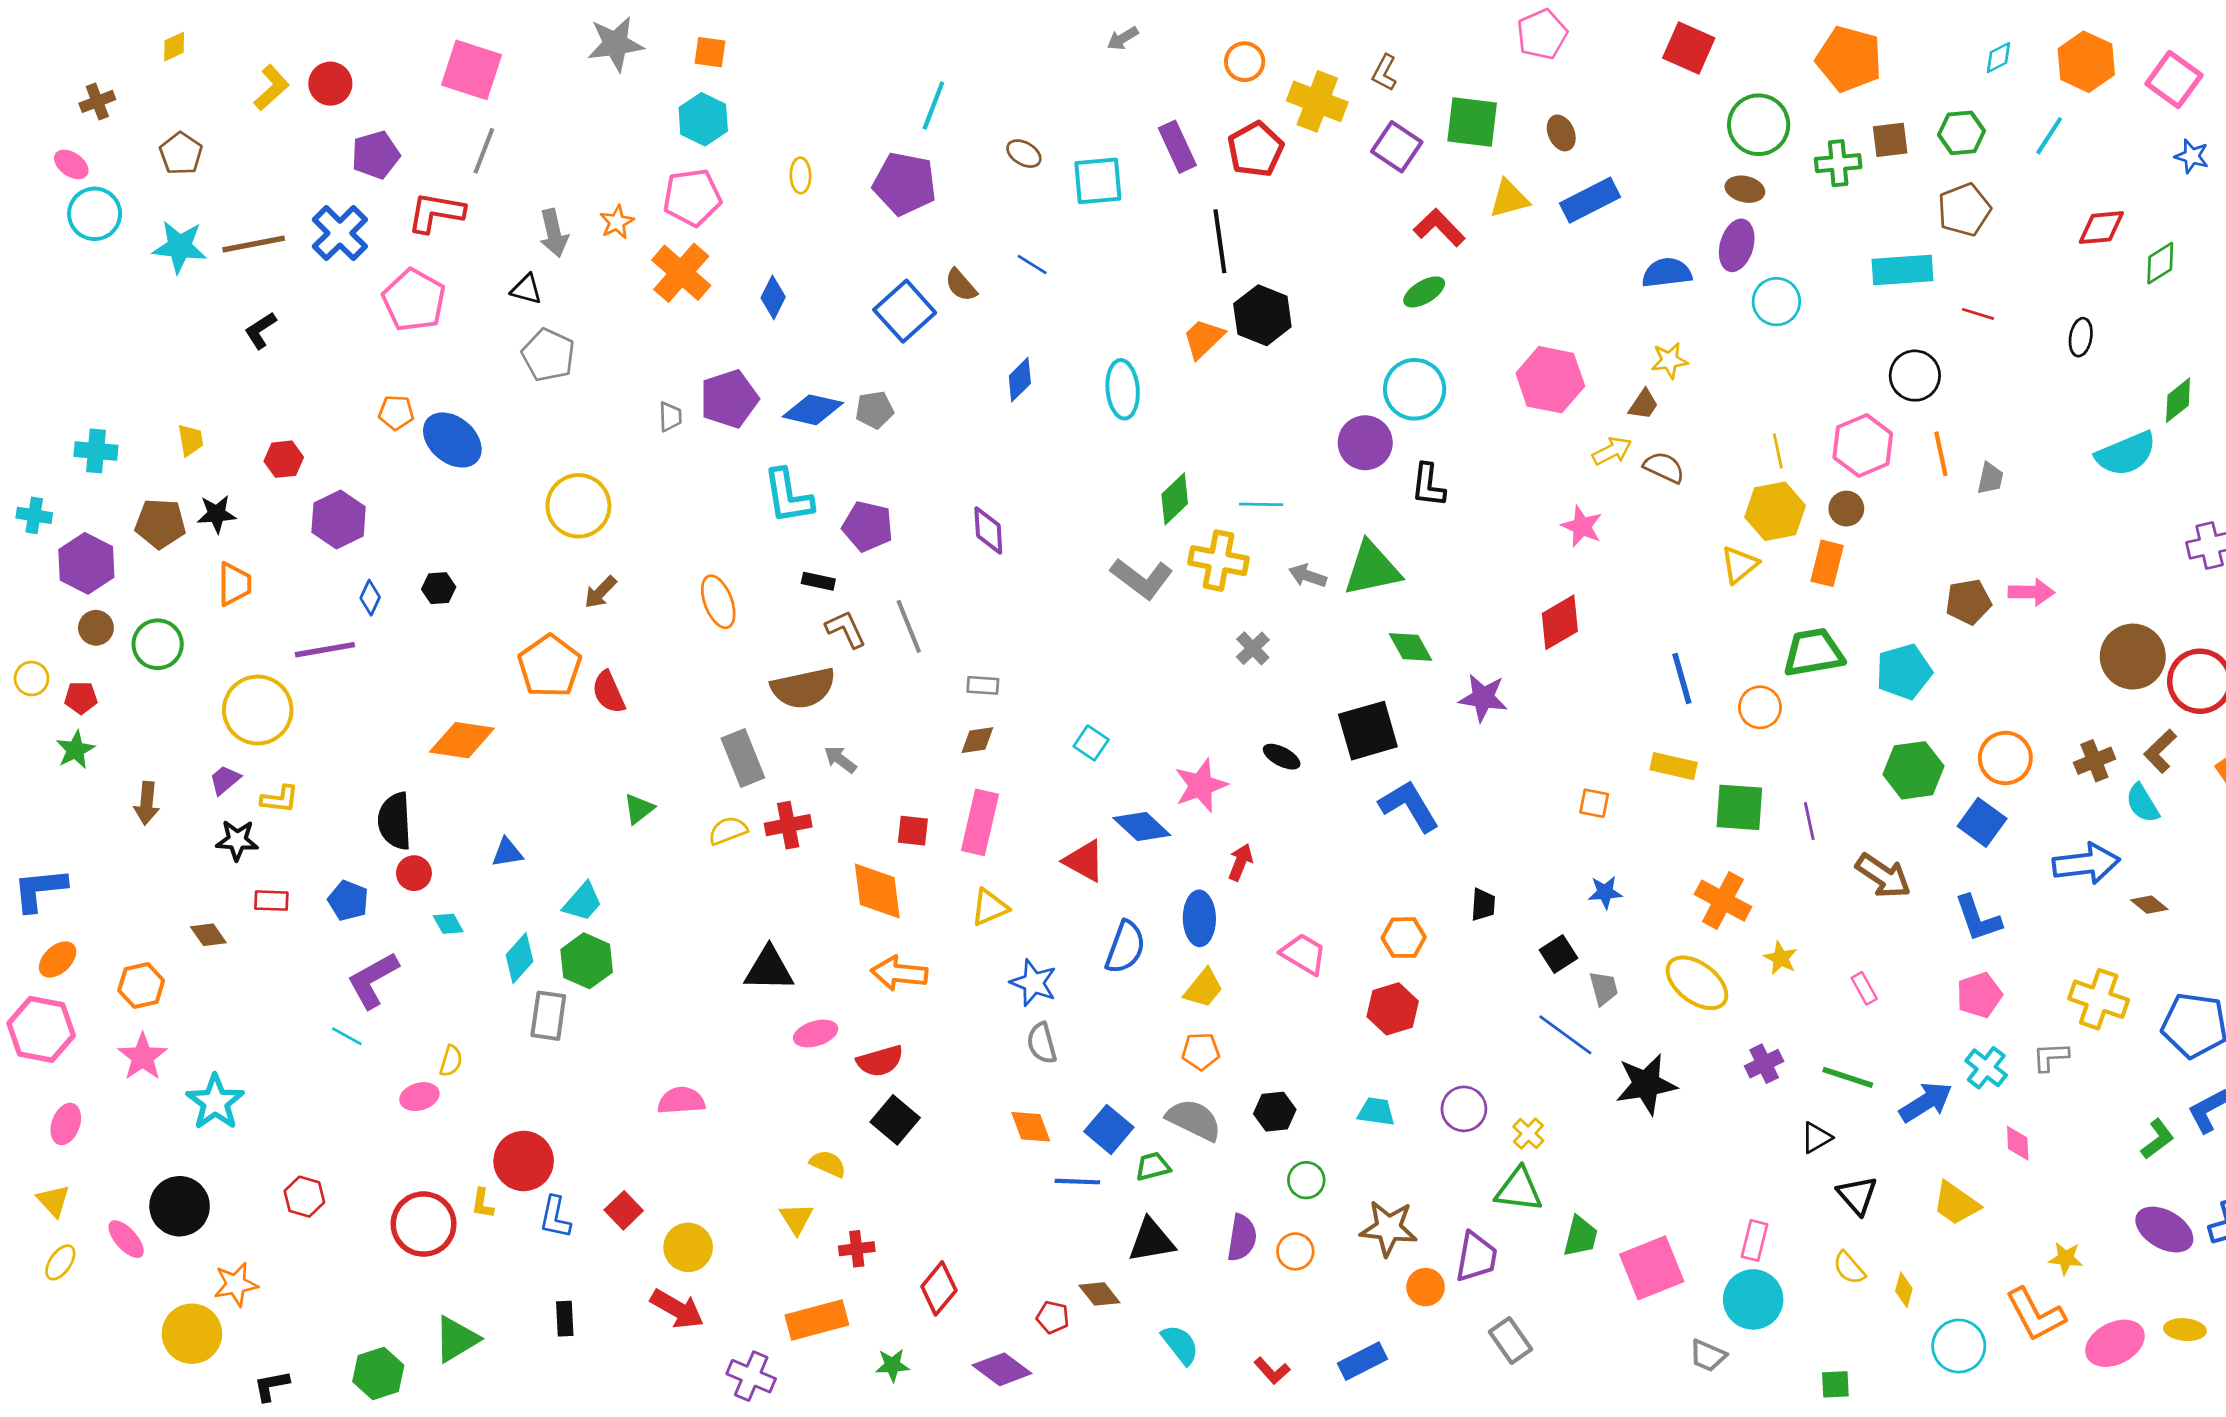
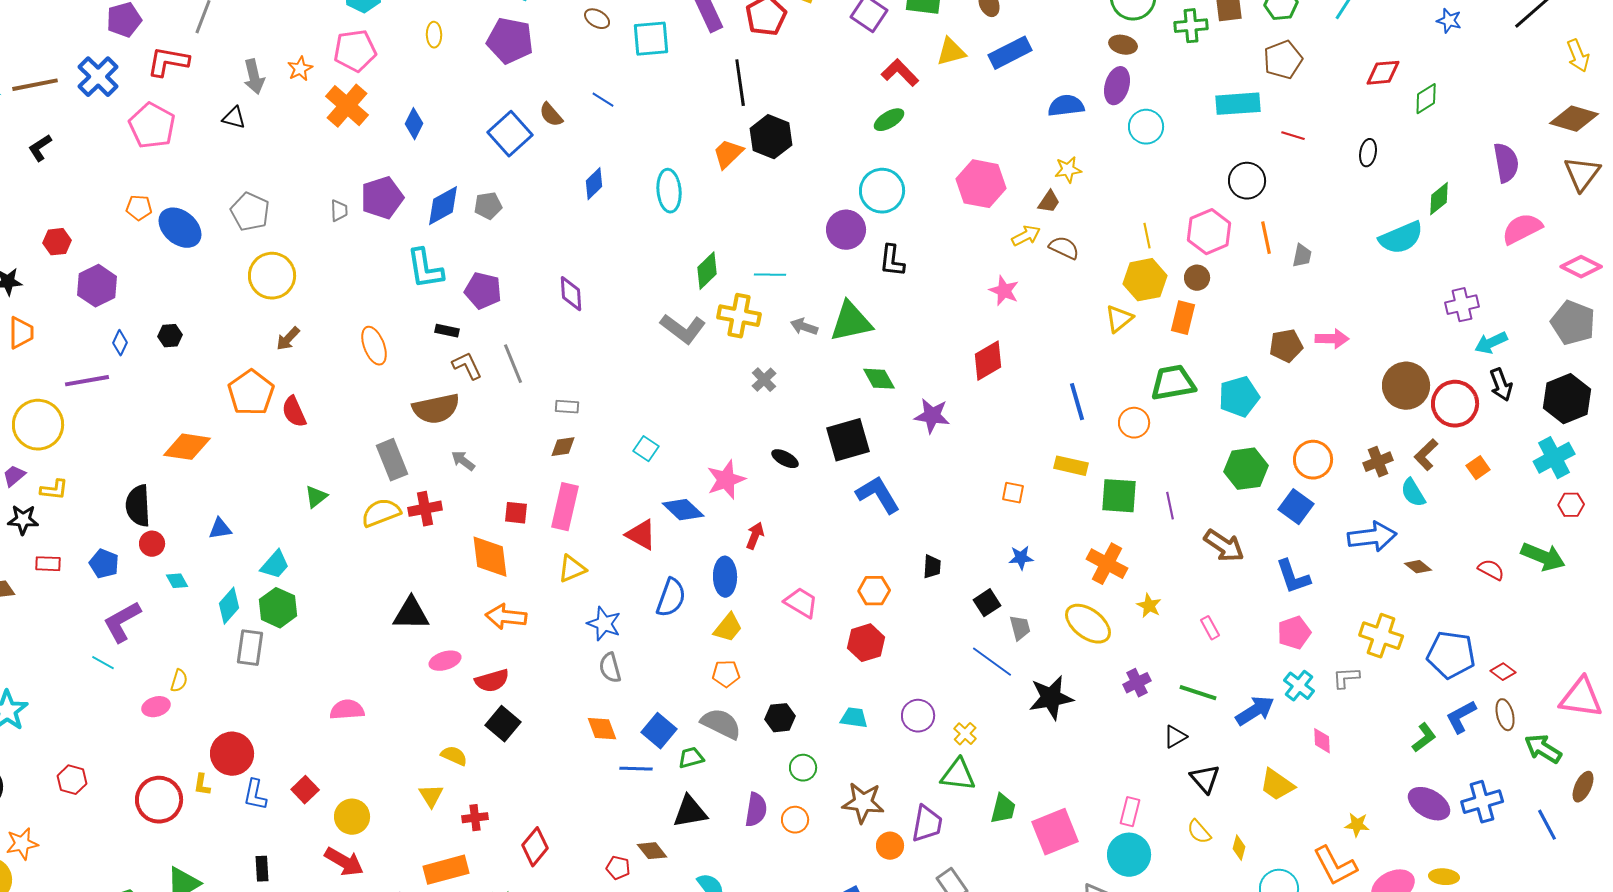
gray pentagon: (548, 355) -> (250, 212), moved
blue diamond: (813, 410) -> (443, 206), turned -42
yellow semicircle: (728, 831) -> (381, 513), size x1.4

